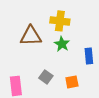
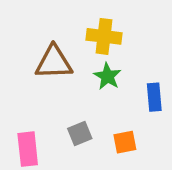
gray square: (46, 77) -> (80, 133), turned 32

